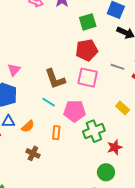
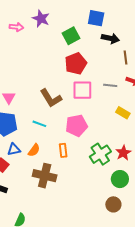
gray line: (117, 67) -> (110, 85), moved
cyan line: (49, 102) -> (39, 124), moved
green cross: (94, 131) -> (100, 154), moved
brown cross: (33, 153) -> (45, 176), size x1.6

